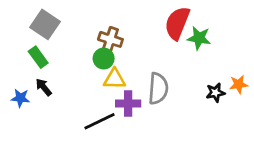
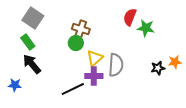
red semicircle: (177, 23) -> (130, 17), size x0.7
yellow triangle: (115, 79) -> (95, 58), moved, turned -42
black arrow: (44, 87) -> (32, 64), size x1.5
blue star: (20, 98) -> (15, 85), moved

